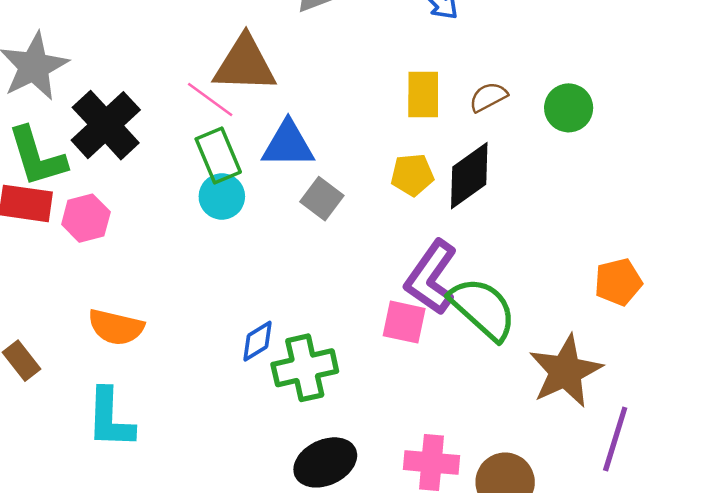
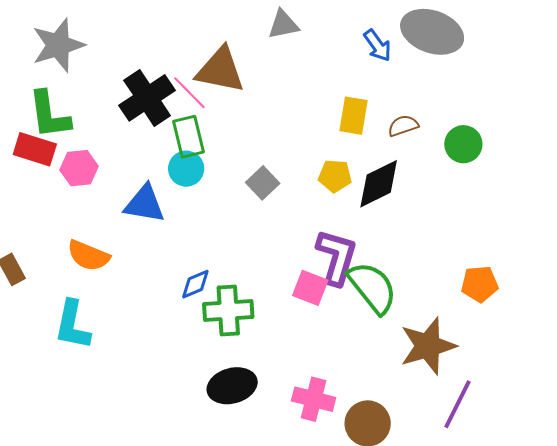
black cross: (106, 125) -> (147, 98), moved
blue triangle: (288, 144) -> (145, 204), moved
purple L-shape: (431, 277) -> (337, 257), turned 152

